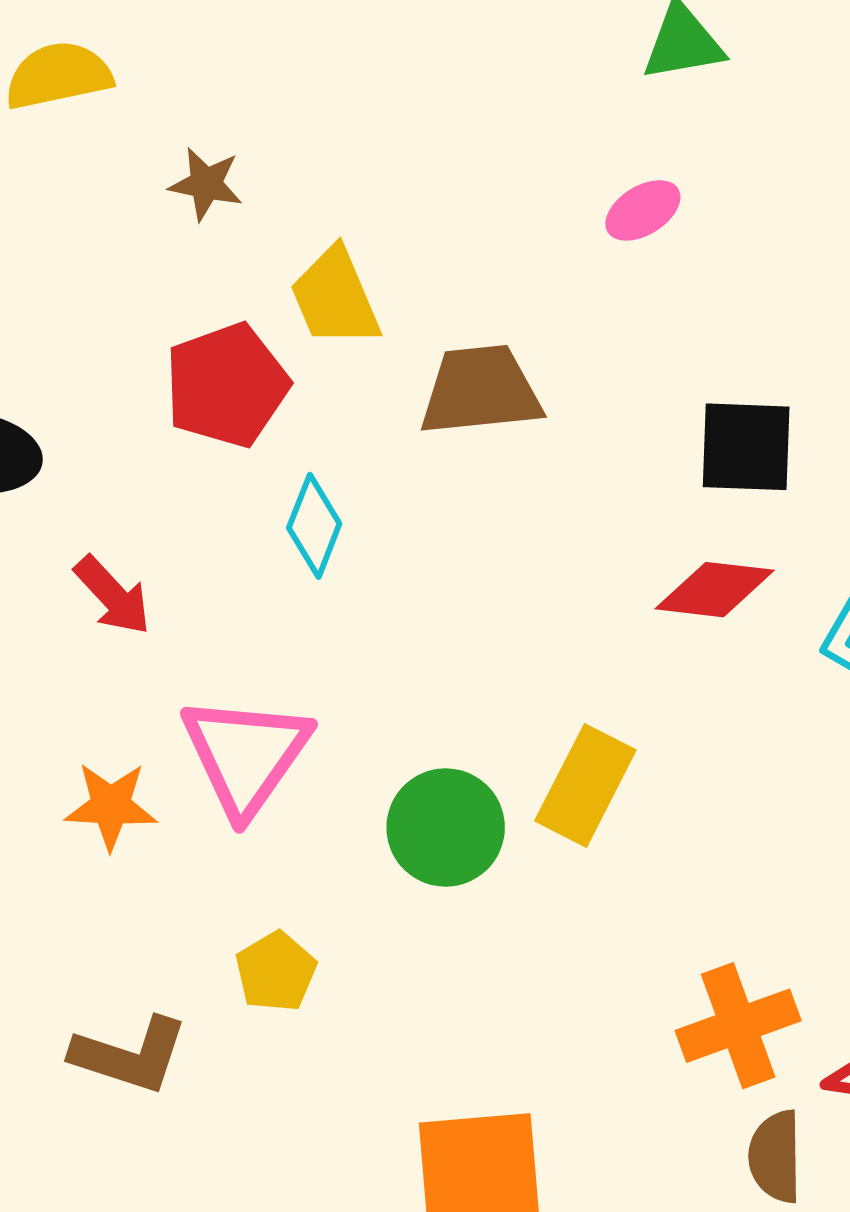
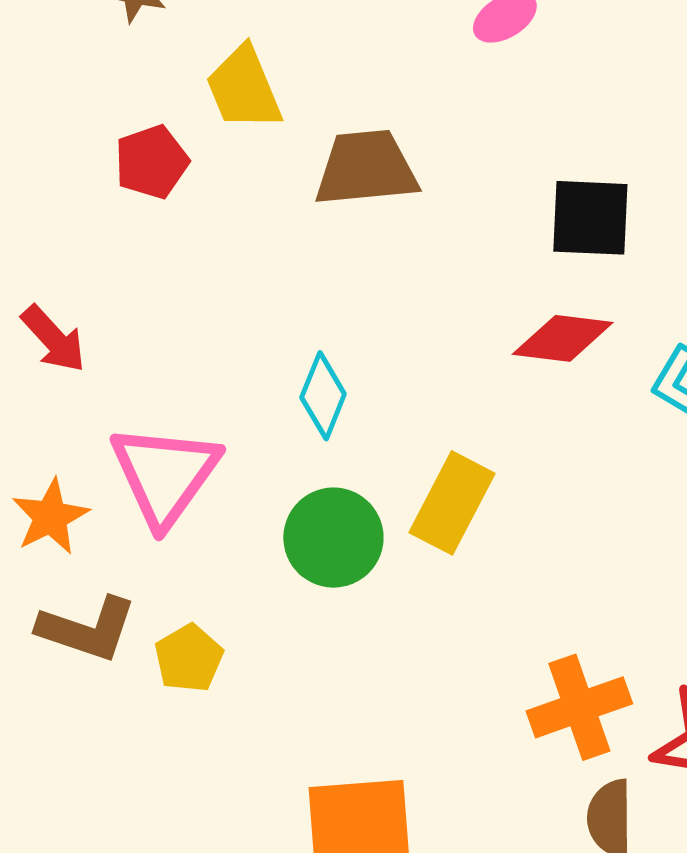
red pentagon: (227, 385) -> (152, 162), size x0.7
cyan diamond: (314, 526) -> (323, 396), moved
orange star: (111, 806) -> (50, 517), turned -30
brown L-shape: (130, 1055) -> (87, 629), moved

